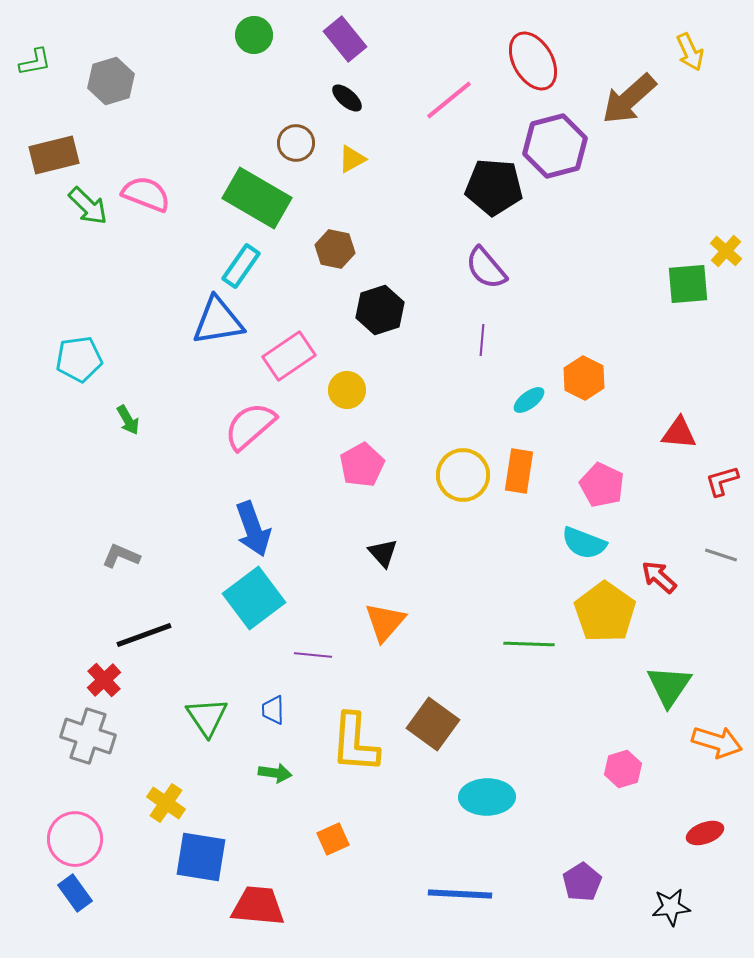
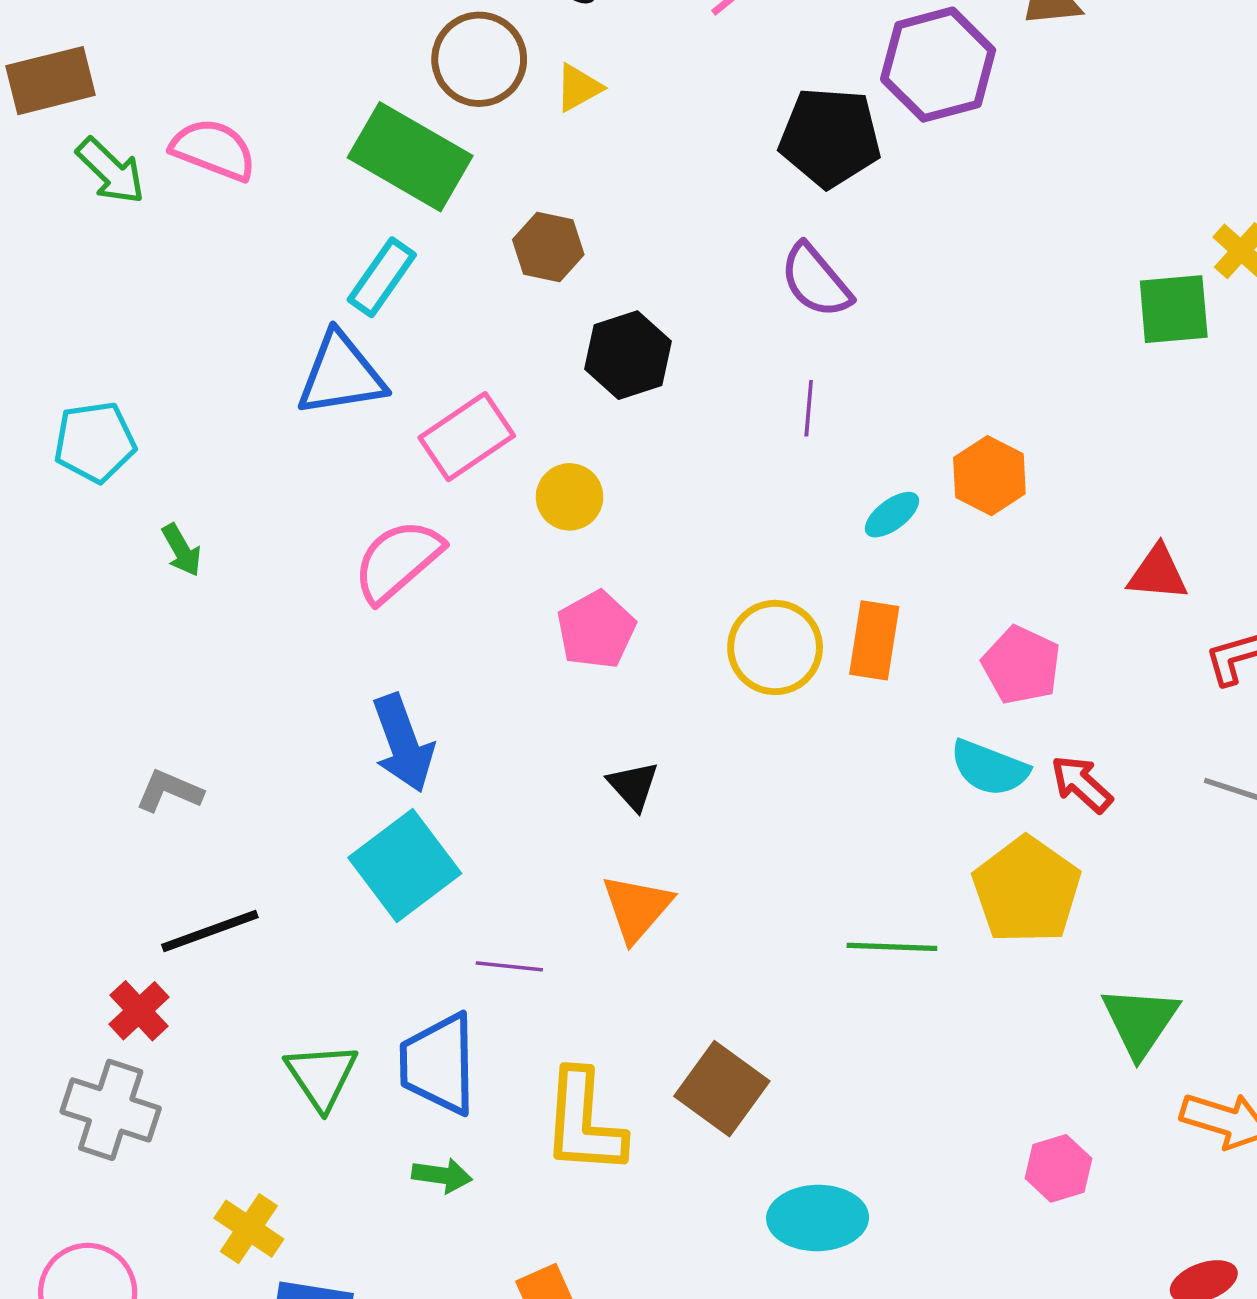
brown circle: (296, 143) -> (479, 59), size x1.4
red arrow: (659, 577) -> (1082, 784), moved
blue trapezoid: (273, 710) -> (438, 1064), size x2.0

